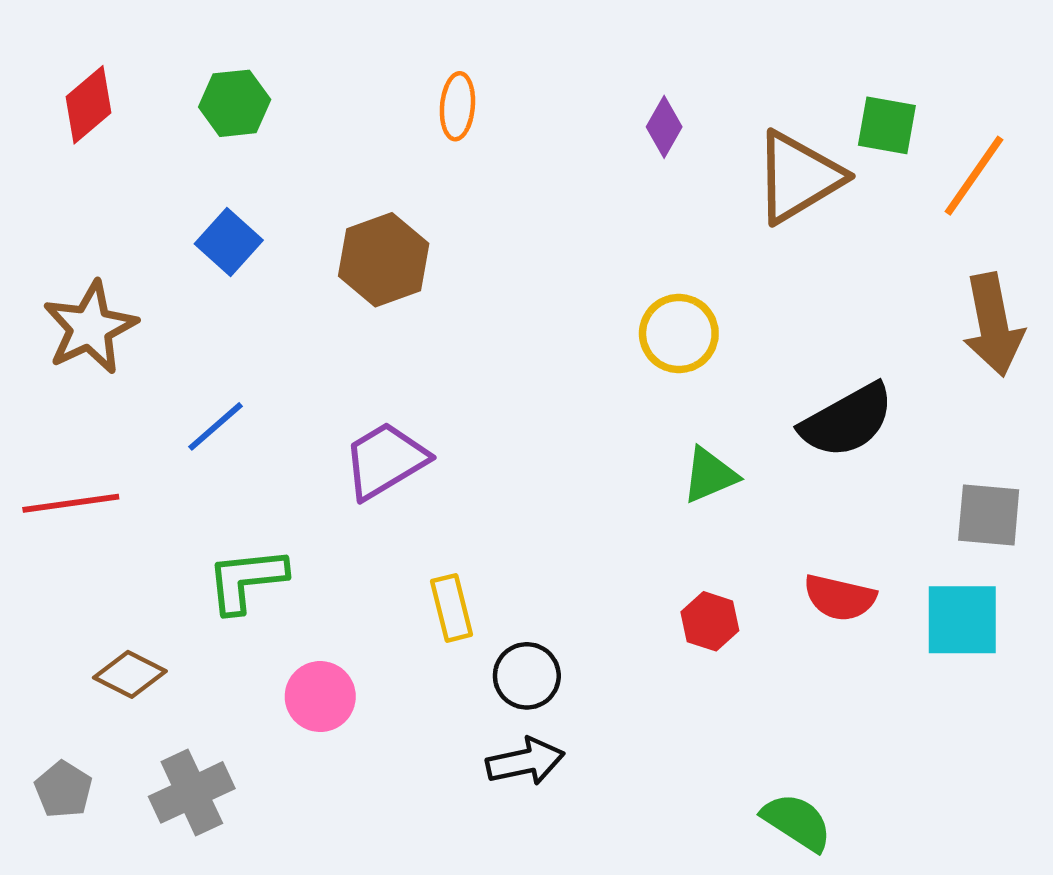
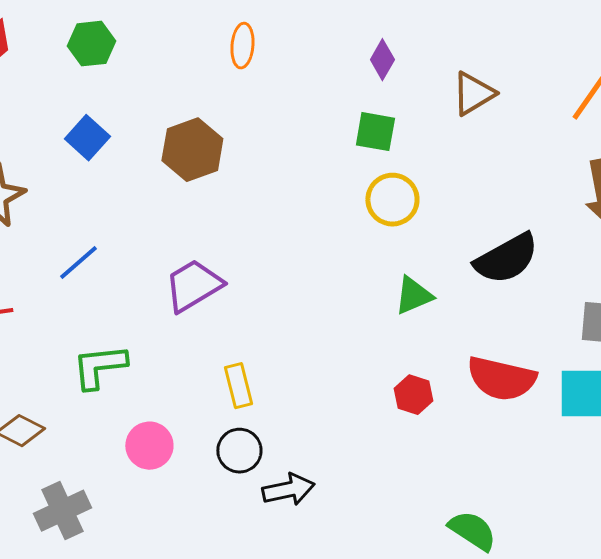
green square: (887, 125) -> (375, 132), moved
brown triangle: (798, 177) -> (473, 94), size x0.7
red semicircle: (840, 598) -> (501, 379), size x1.4
black circle: (527, 676) -> (239, 451), moved

